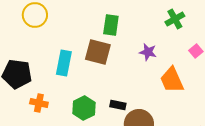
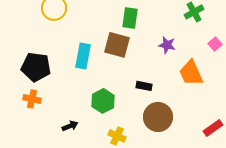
orange cross: (39, 103) -> (32, 99), moved
black rectangle: (118, 105) -> (144, 86), moved

